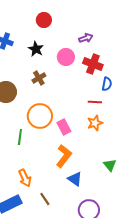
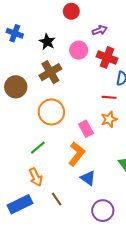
red circle: (44, 20) -> (71, 11), moved
brown cross: (39, 78) -> (50, 72), size x1.5
pink rectangle: (64, 127) -> (86, 129), moved
green line: (20, 137) -> (38, 148), moved, turned 42

